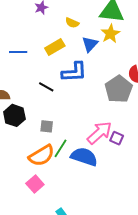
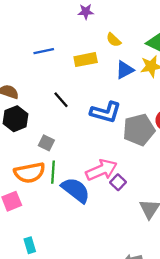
blue line: (18, 52) -> (44, 51), turned -30
blue L-shape: (74, 72) -> (106, 112), moved
green line: (60, 148) -> (53, 172), turned -48

